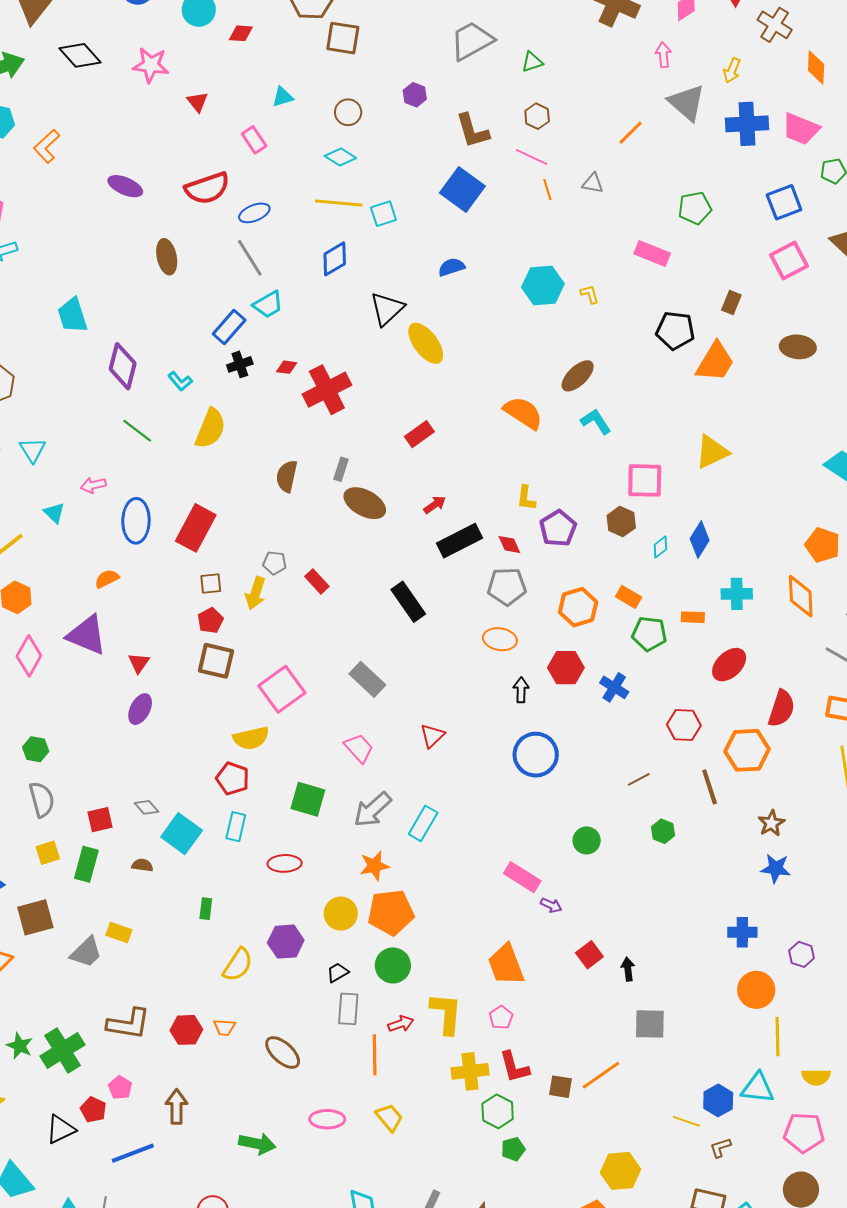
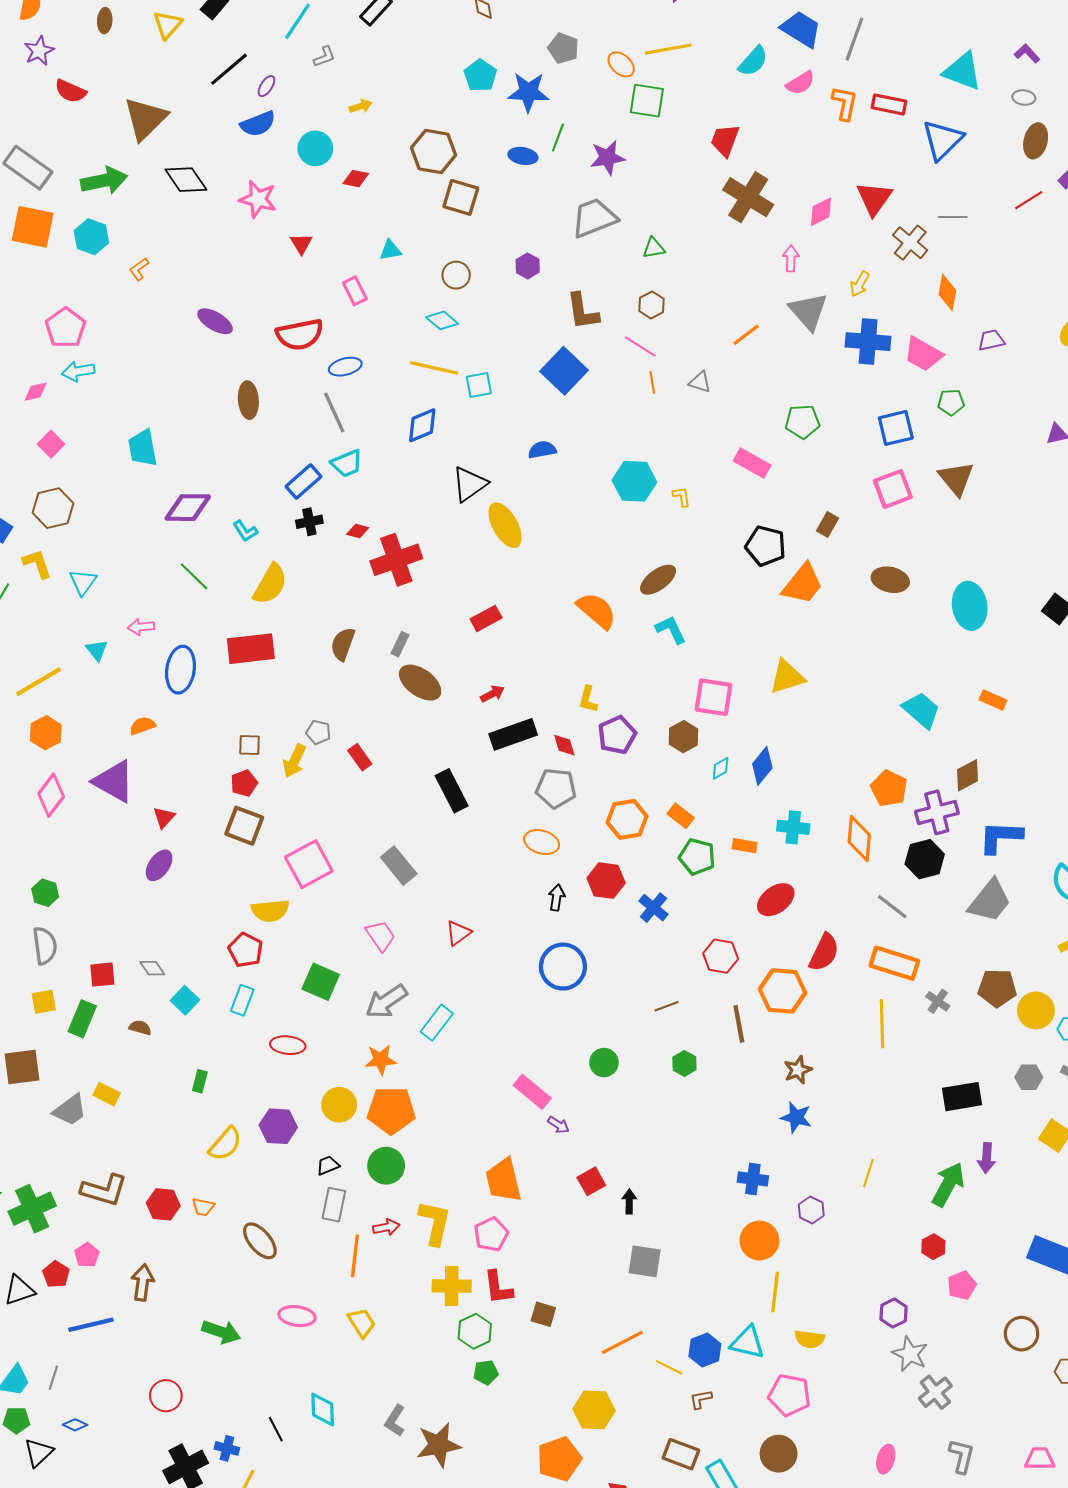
orange L-shape: (47, 146) -> (139, 269), size x0.7
purple diamond: (123, 366) -> (188, 508), turned 69
red rectangle: (196, 528) -> (251, 649), moved, turned 48
cyan square: (182, 834) -> (185, 1000), size x0.7
pink pentagon: (501, 1017) -> (491, 1234), size x1.4
orange line: (601, 1075) -> (622, 1342), moved

